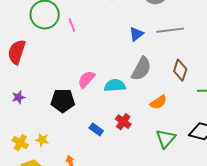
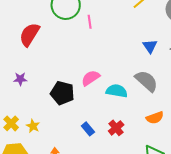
blue triangle: (136, 34) -> (150, 46), turned -42
gray semicircle: (141, 69) -> (146, 81), turned -90

